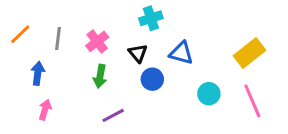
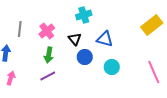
yellow rectangle: (249, 53) -> (152, 25), moved
cyan circle: (209, 94) -> (112, 67), moved
purple line: (113, 115) -> (48, 76), moved

